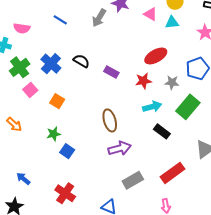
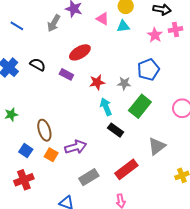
red ellipse: (156, 56) -> (80, 52), moved
orange square: (57, 101) -> (51, 155), moved
cyan arrow: (152, 107) -> (106, 107), turned -96
brown ellipse: (110, 120) -> (44, 130), moved
green star: (54, 134) -> (11, 114), moved
red cross: (65, 193) -> (24, 180), moved, turned 36

